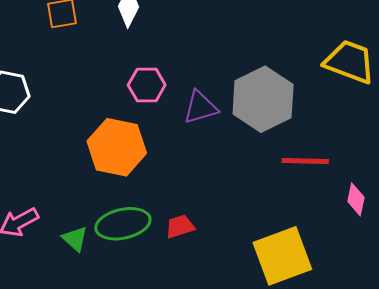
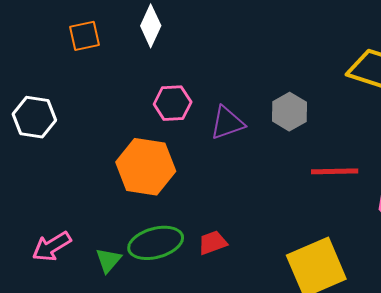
gray hexagon: (263, 99) -> (289, 112), size x0.6
green triangle: (75, 239) -> (108, 260), turned 32

